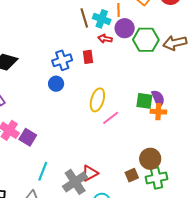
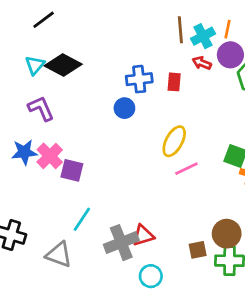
cyan cross: (102, 19) -> (203, 36), turned 30
purple square: (28, 137) -> (72, 170), turned -30

